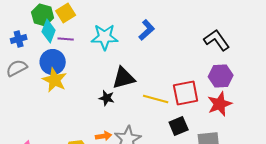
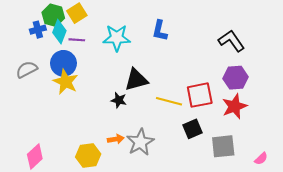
blue L-shape: (147, 30) -> (160, 31), turned 145
blue cross: (19, 39) -> (38, 30), moved

